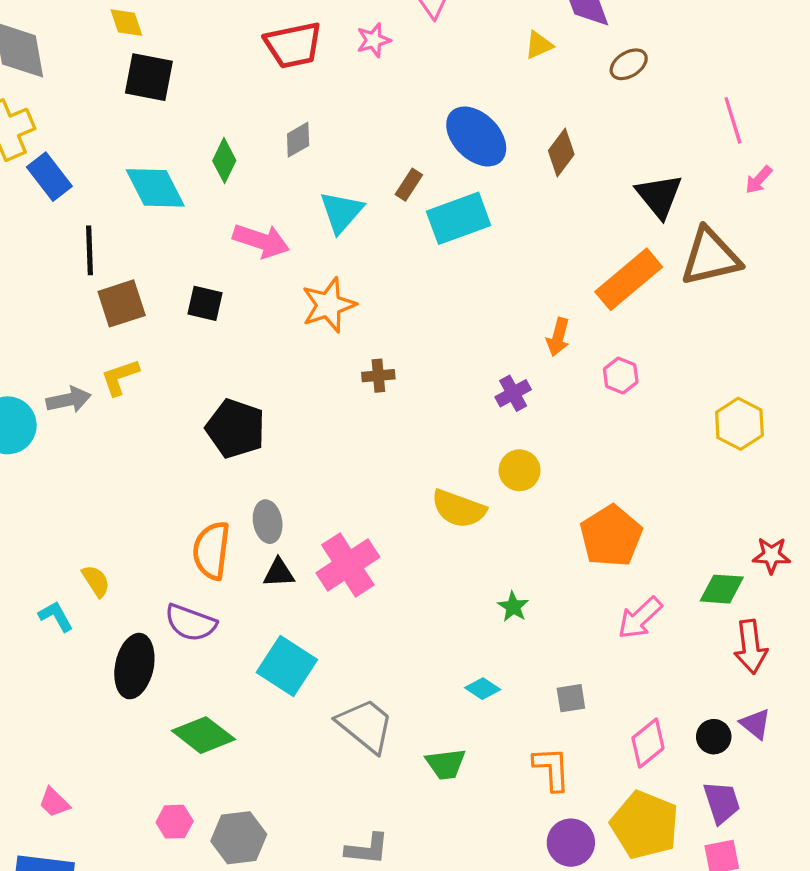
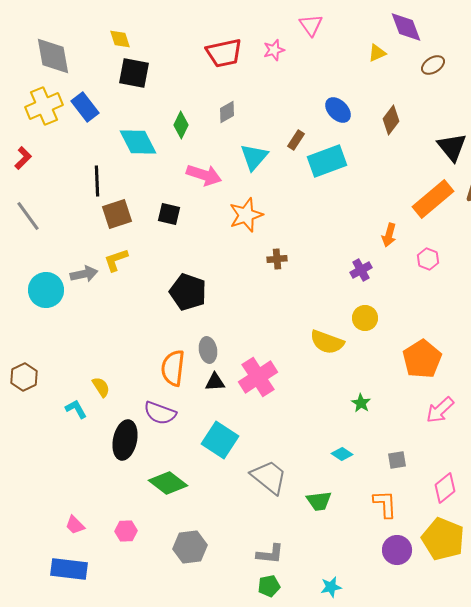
blue ellipse: (476, 136) -> (338, 110), size x0.7
blue rectangle: (49, 177) -> (85, 107), moved
pink hexagon: (175, 822) -> (126, 531), moved

